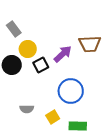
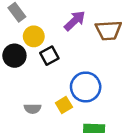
purple arrow: (63, 54) -> (75, 21), moved
yellow square: (53, 117) -> (64, 105), moved

